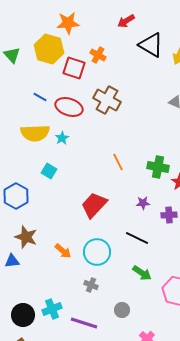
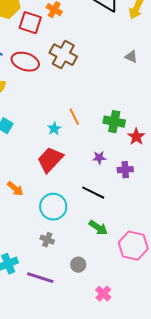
cyan star: (62, 138) -> (54, 129), moved
orange arrow: (63, 251) -> (15, 189), moved

